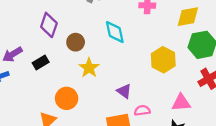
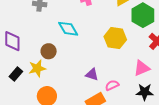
brown circle: (76, 42) -> (49, 51), moved
yellow star: (89, 68) -> (37, 68), moved, turned -30

